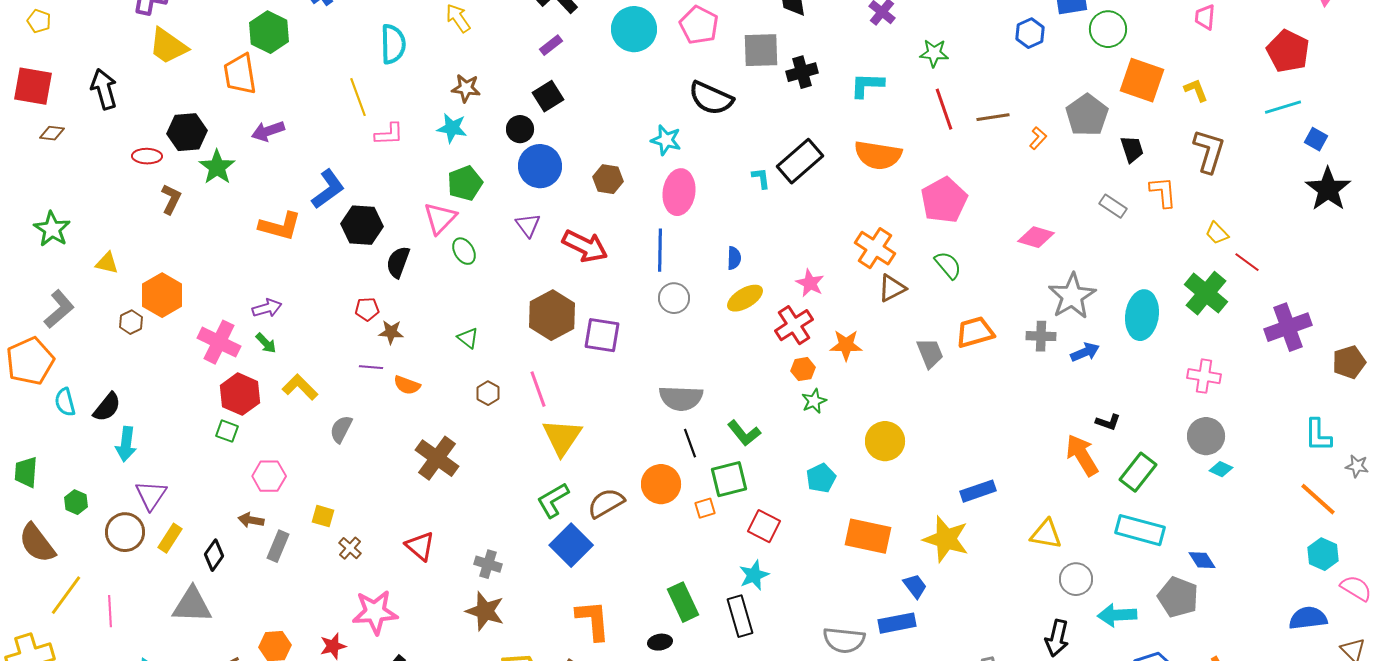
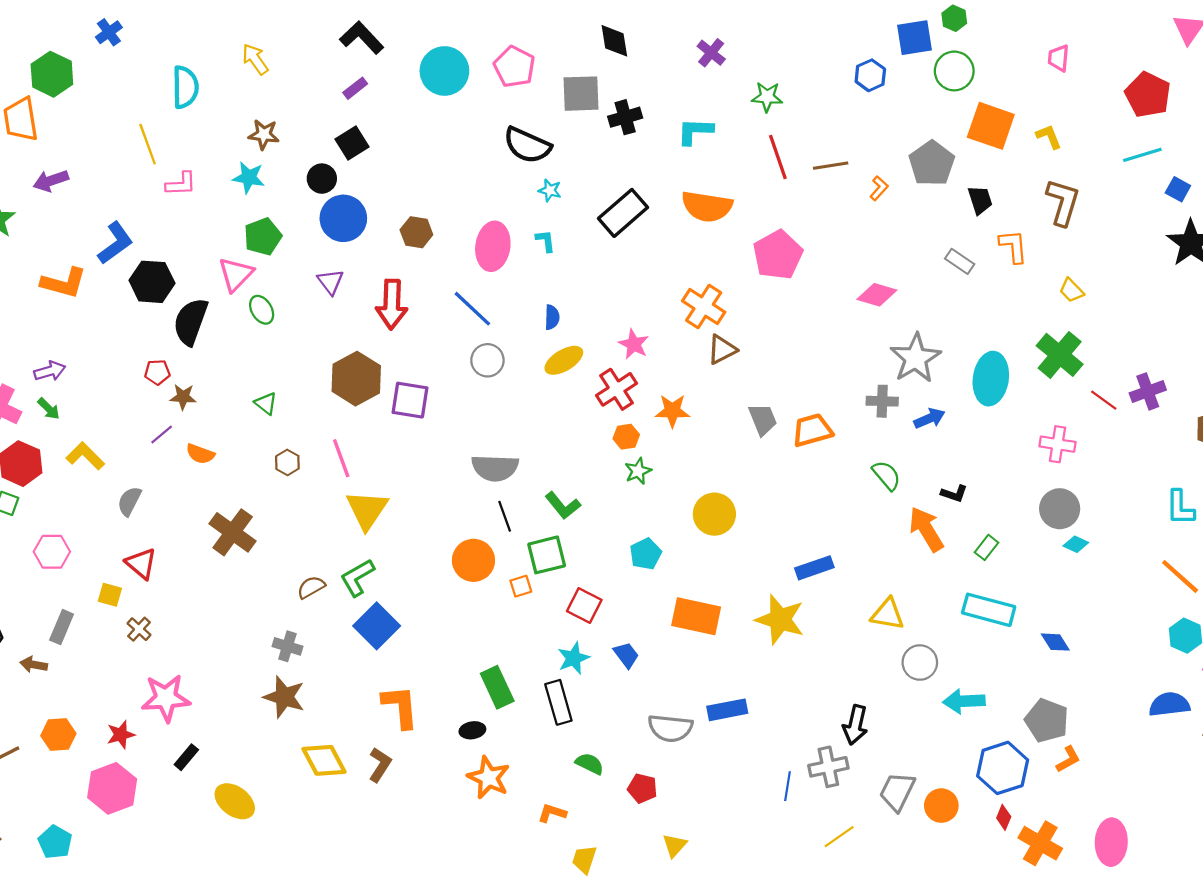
cyan star: (666, 140) -> (550, 190), moved, size x0.7
cyan L-shape: (761, 178) -> (546, 241), moved
red arrow: (585, 246) -> (392, 304), turned 66
blue line: (660, 250) -> (472, 309), turned -48
black semicircle: (398, 262) -> (191, 322), size x1.4
red line: (1247, 262) -> (1104, 400), moved
green semicircle: (948, 265) -> (886, 475), moved
purple cross: (1288, 327) -> (1148, 391), size x0.7
orange trapezoid: (975, 332) -> (812, 430), moved
purple line: (371, 367) -> (162, 434), turned -45
green rectangle: (1138, 472) -> (986, 547), size x0.6
brown semicircle: (606, 503) -> (311, 587), moved, size x0.7
brown arrow: (251, 520) -> (34, 665), moved
red triangle: (420, 546) -> (141, 564), moved
blue trapezoid: (915, 586) -> (626, 655), moved
gray pentagon: (1178, 597) -> (1047, 721), moved
black arrow: (1057, 638) -> (855, 725), moved

